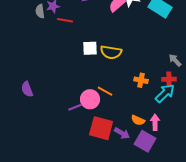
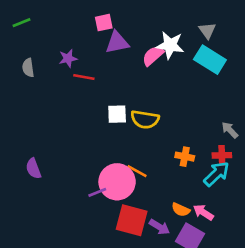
gray semicircle: (40, 11) -> (28, 68), moved
pink circle: (90, 99) -> (117, 182), size x1.4
pink arrow: (155, 122) -> (203, 212), turned -56

